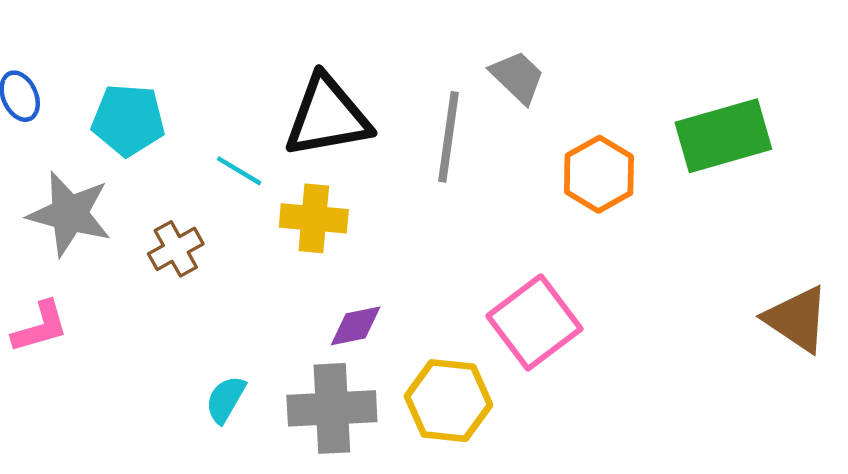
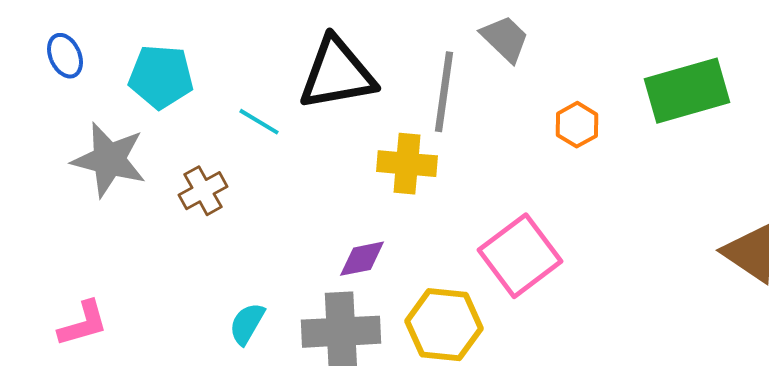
orange hexagon: (599, 174) -> (577, 125), size x0.7
yellow cross: (314, 218) -> (407, 164), moved
pink L-shape: (40, 327) -> (83, 324), moved

